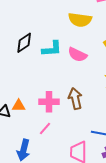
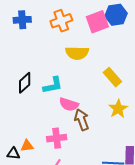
pink semicircle: (77, 55) -> (69, 104), moved
brown arrow: (75, 99) -> (82, 120), moved

